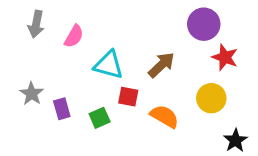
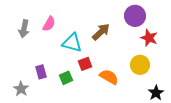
gray arrow: (36, 24) -> (24, 29), moved
brown arrow: (161, 65) -> (101, 32), moved
gray star: (32, 94) -> (21, 89), moved
red square: (128, 97) -> (85, 64), turned -32

